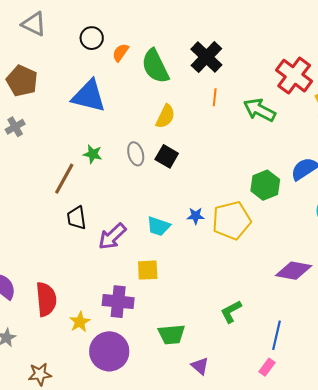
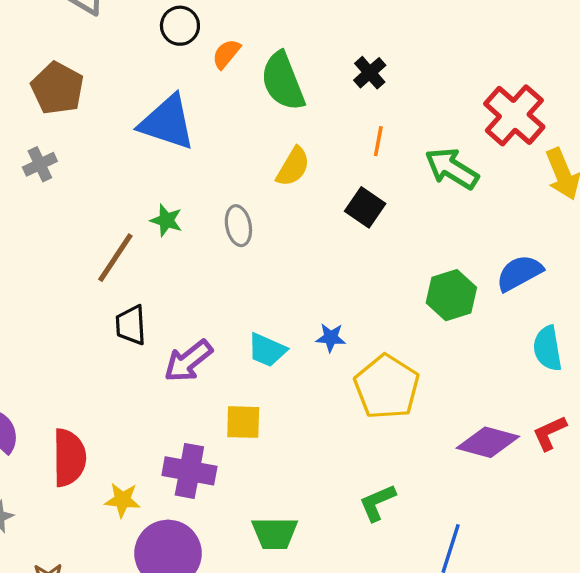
black cross: (206, 57) -> (370, 73), size x0.6
black square: (167, 156) -> (365, 207), moved
yellow pentagon: (232, 221) -> (387, 387), moved, turned -30
yellow star: (80, 322) -> (122, 500), turned 30

